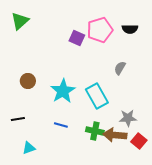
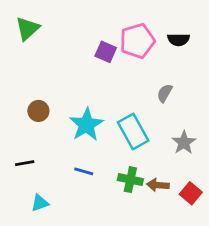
gray star: (128, 118) -> (184, 143), moved, turned -30
brown arrow: (115, 135) -> (158, 185), size x0.7

